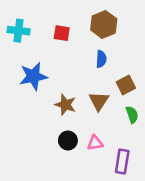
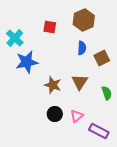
cyan cross: (19, 31) -> (15, 38), moved, turned 36
brown square: (126, 85) -> (102, 58), moved
pink triangle: (95, 143) -> (77, 116), turned -32
purple rectangle: (122, 161) -> (99, 131), turned -72

